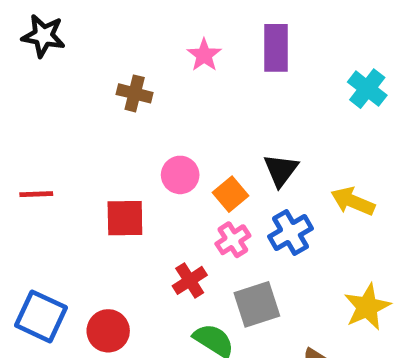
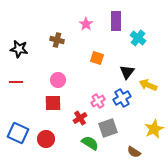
black star: (43, 36) -> (19, 49), moved
cyan cross: (367, 89) -> (138, 38), moved
black triangle: (281, 170) -> (127, 72), moved
pink circle: (180, 175) -> (58, 80), moved
orange square: (230, 194) -> (97, 58), moved, turned -32
red square: (125, 218) -> (53, 103), moved

